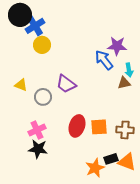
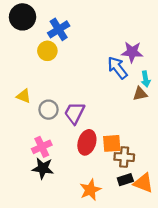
blue cross: (35, 26) -> (59, 29), moved
purple trapezoid: (66, 84) -> (74, 113), moved, turned 80
brown cross: (125, 130) -> (124, 157), moved
orange star: (95, 168) -> (90, 190), moved

